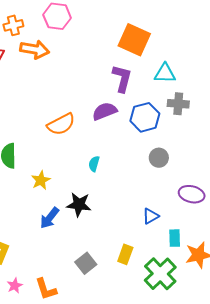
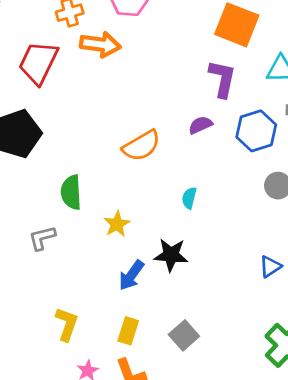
purple semicircle: (105, 111) -> (200, 125), size x0.7
yellow rectangle: (125, 254) -> (128, 331), moved

